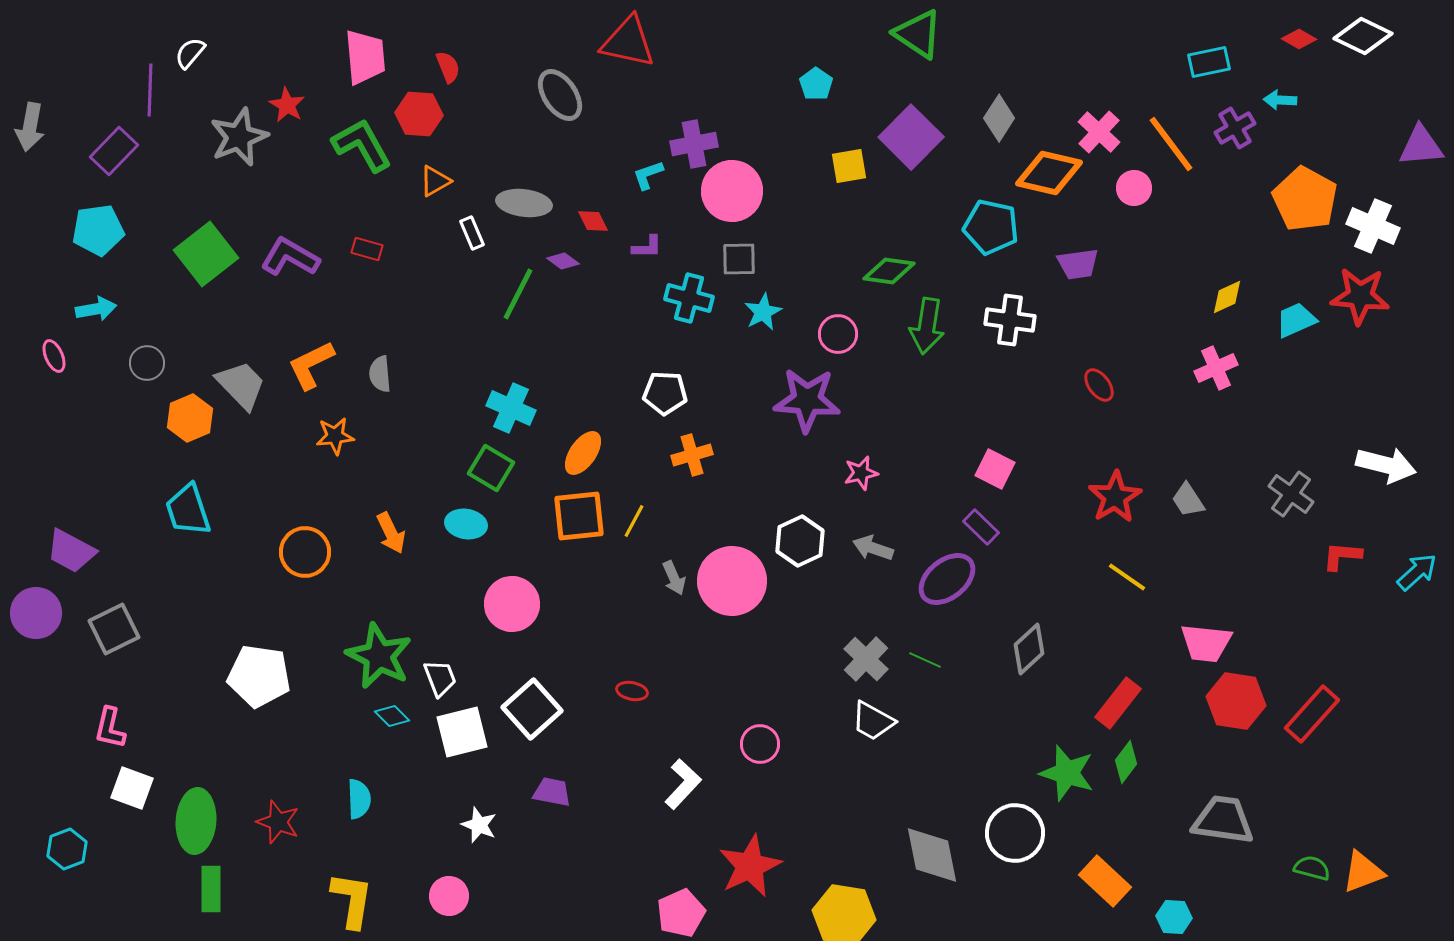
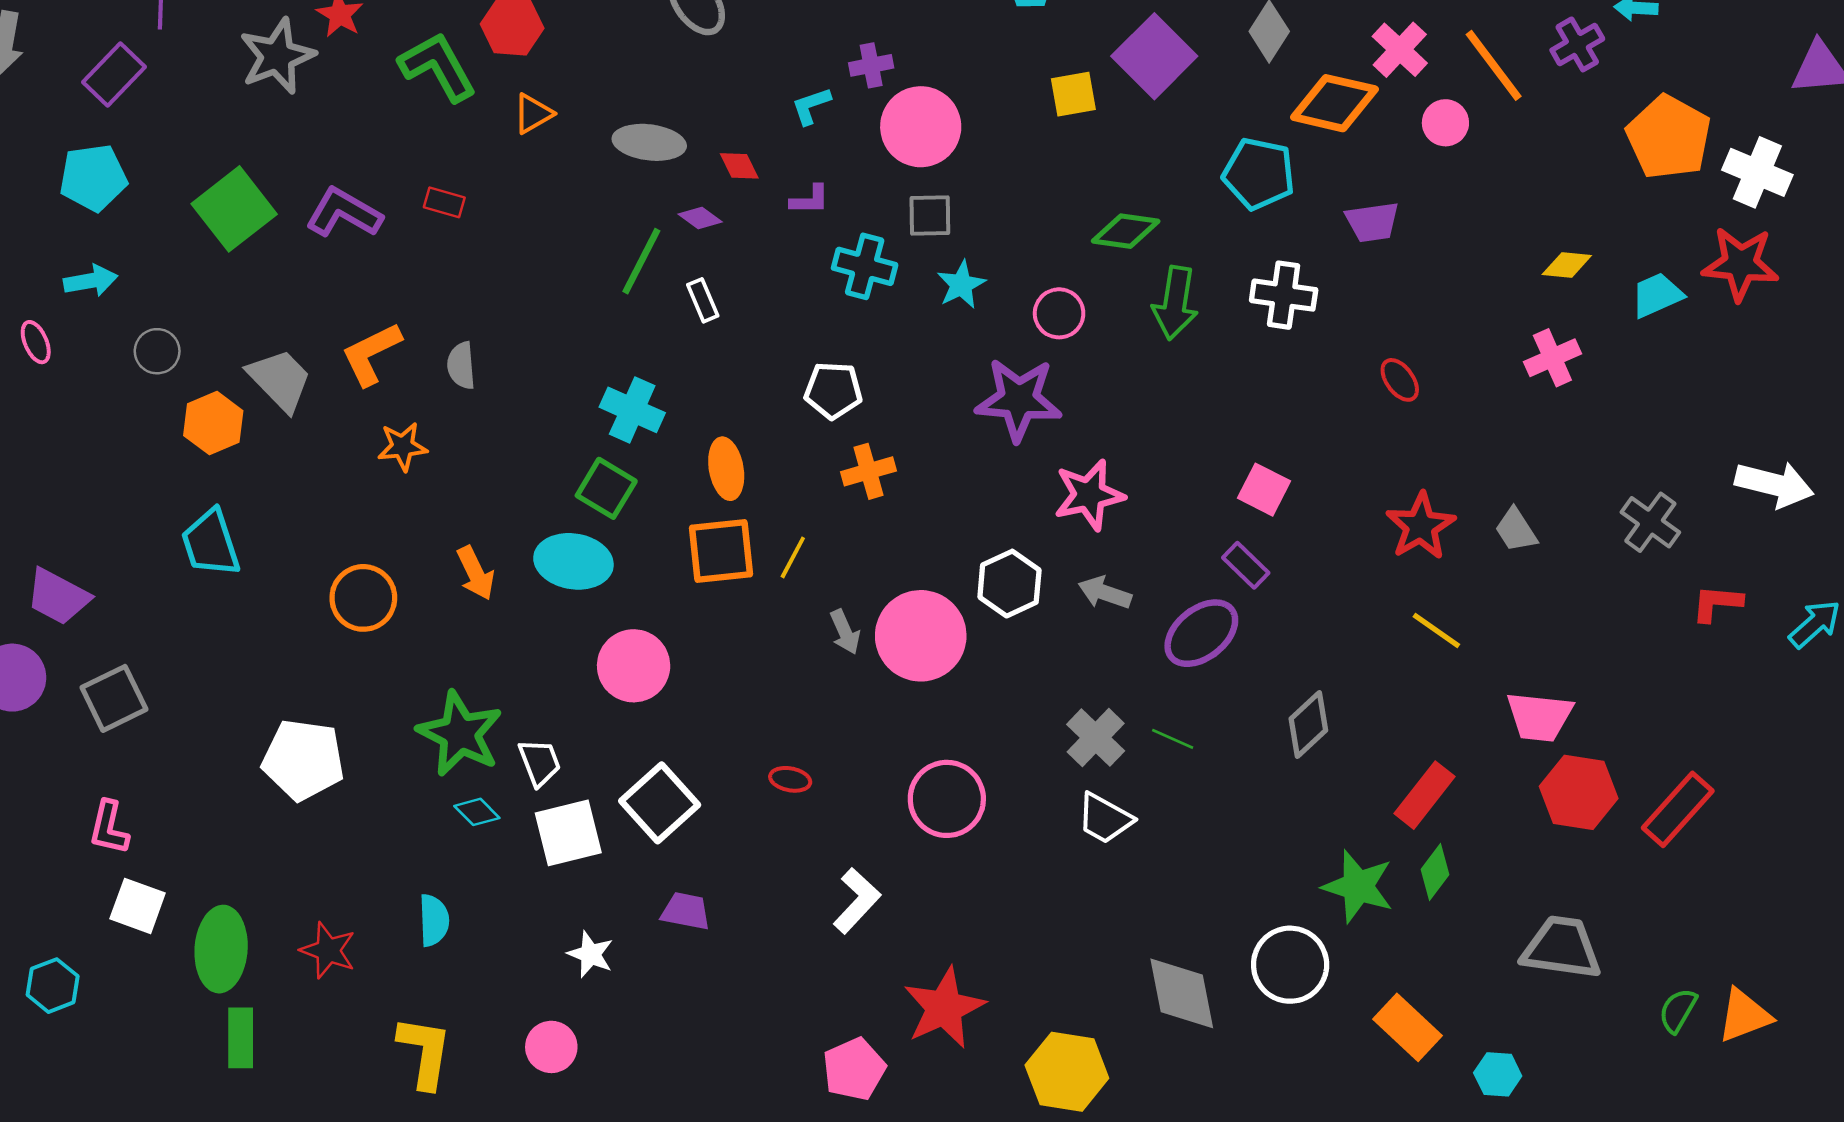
purple cross: (694, 144) -> (871, 65), size x0.7
white rectangle: (472, 233) -> (703, 300), moved
yellow diamond: (1227, 297) -> (1567, 265), turned 30
orange ellipse: (583, 453) -> (726, 469), turned -45
pink star: (861, 473) -> (1089, 495), size x1.6
cyan ellipse: (466, 524) -> (573, 561), size x1.4
pink circle: (760, 744) -> (947, 799), moved, size x1.5
green semicircle: (1312, 868) -> (1678, 1010), turned -75

